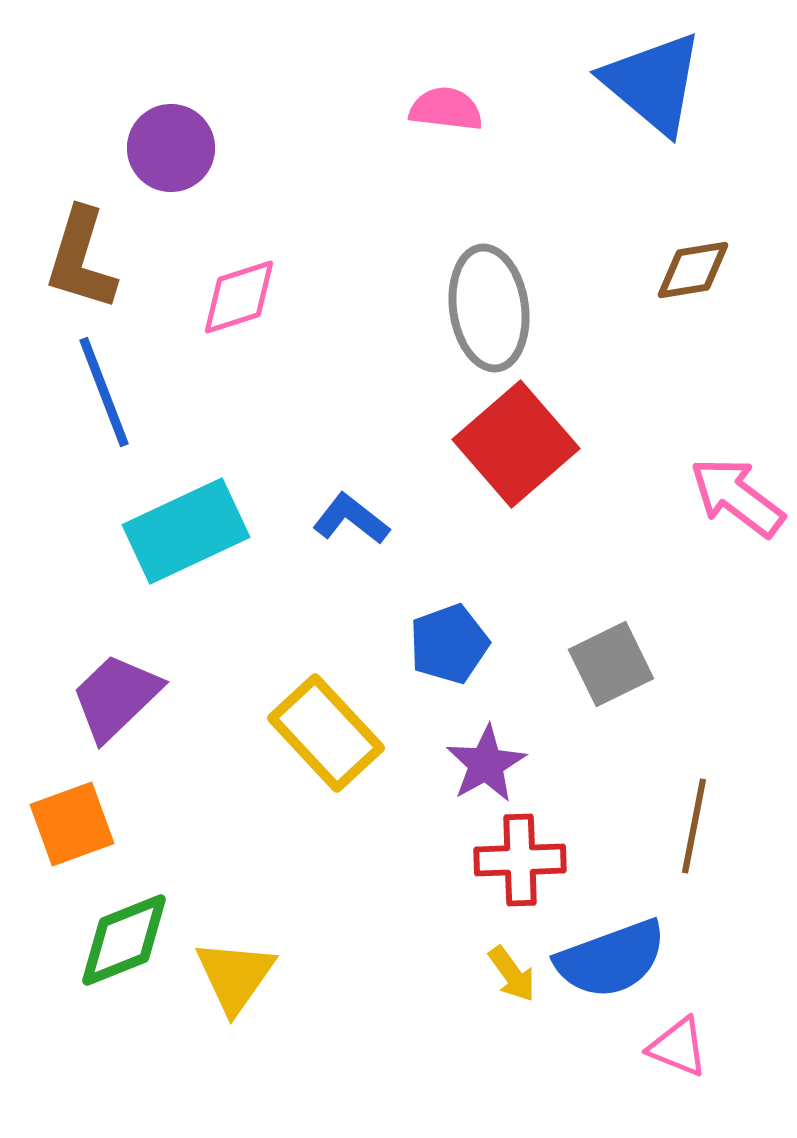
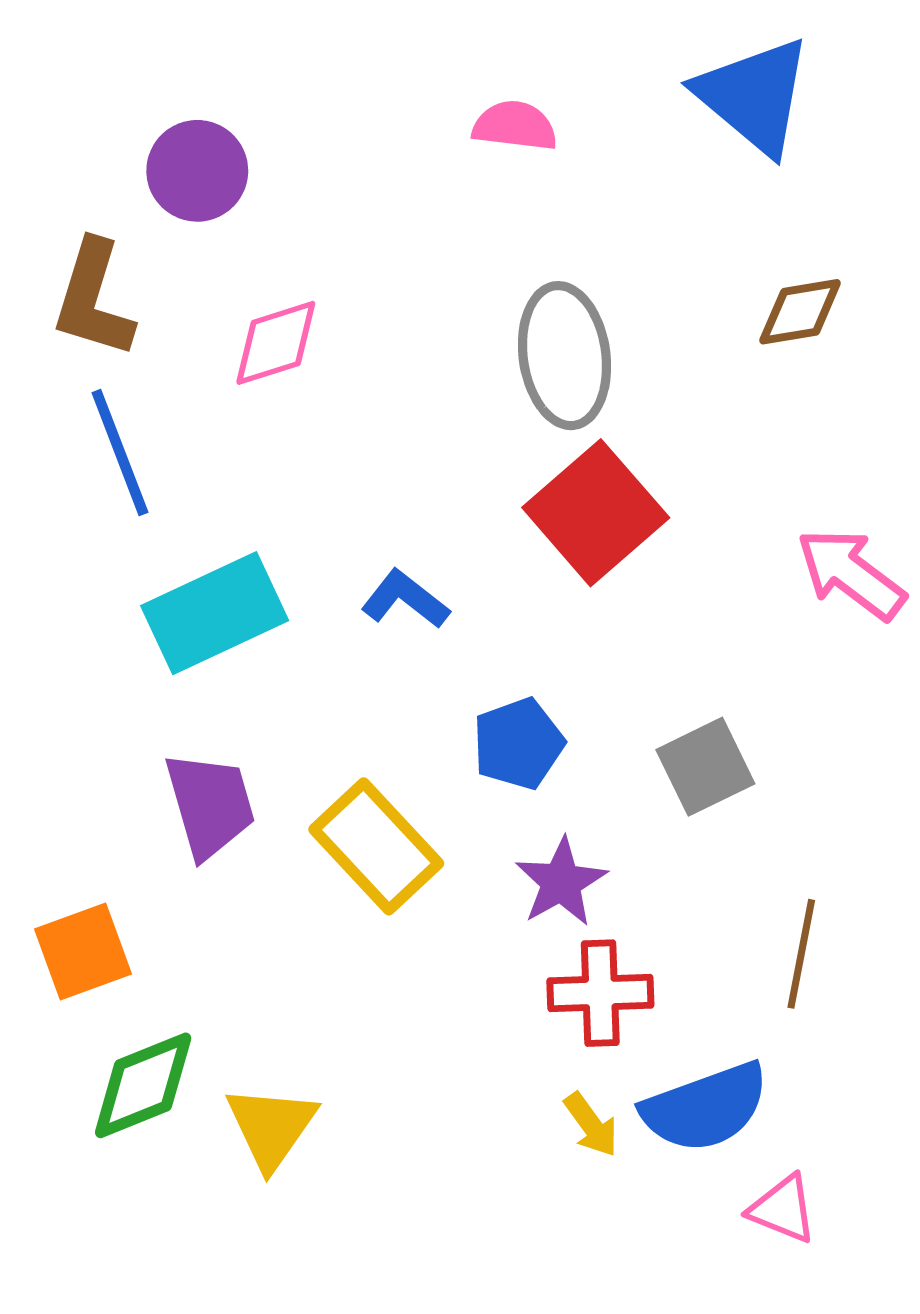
purple trapezoid: (116, 697) -> (210, 805), moved, turned 118

